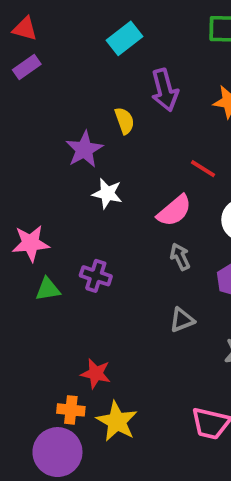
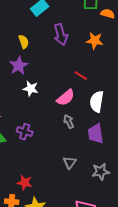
yellow semicircle: (125, 121) -> (24, 42), moved
gray triangle: (182, 320) -> (70, 163), moved, turned -32

